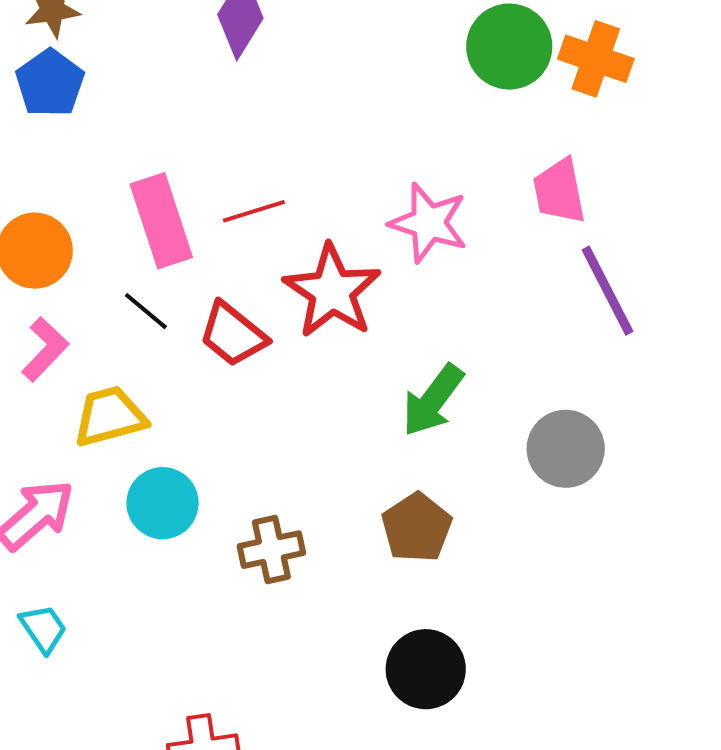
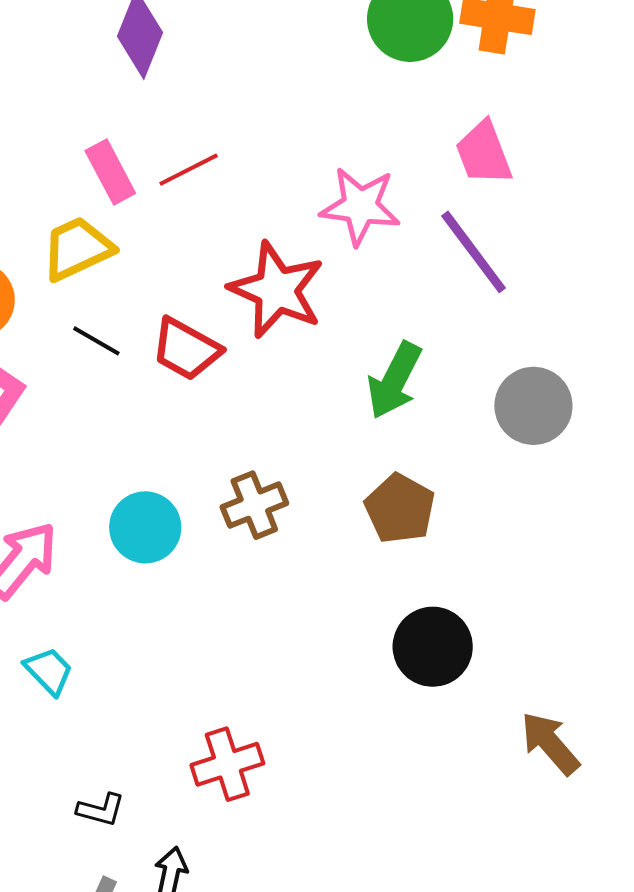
red line: (254, 211) -> (189, 170), moved
pink rectangle: (161, 221) -> (110, 172), moved, size x0.7
purple line: (607, 291) -> (474, 252), moved
yellow trapezoid: (110, 416) -> (77, 249), moved
brown cross: (271, 550) -> (254, 505), moved

